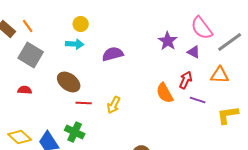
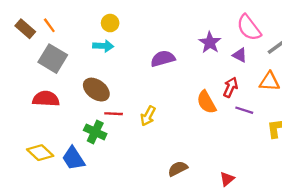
purple semicircle: (113, 54) -> (163, 59), moved
red semicircle: (25, 90) -> (46, 99), size x1.6
green cross: (75, 132) -> (95, 132), moved

